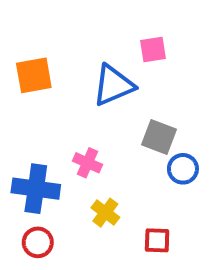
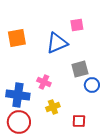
gray square: (159, 137) -> (80, 69), turned -36
yellow cross: (105, 213) -> (53, 107), turned 32
red circle: (38, 242) -> (19, 122), size x1.5

